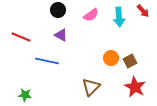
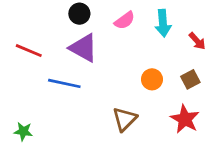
red arrow: (143, 11) -> (197, 41), moved
purple triangle: (61, 35) -> (84, 48), size x1.6
brown square: (130, 61) -> (190, 79), moved
green star: (25, 95) -> (23, 131), moved

